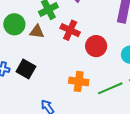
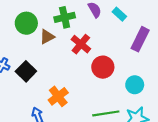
brown triangle: (37, 32) -> (47, 37), turned -49
orange cross: (79, 81) -> (58, 96), moved, turned 30

